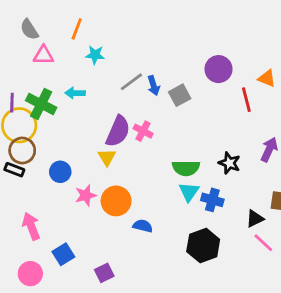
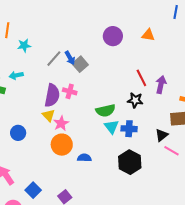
gray square: (180, 95) -> (80, 64), moved
red line: (246, 100) -> (141, 78), moved
pink star: (86, 195) -> (61, 123), moved

